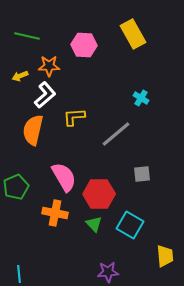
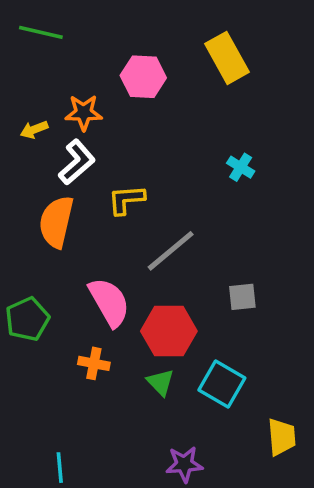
green line: (27, 36) -> (41, 32), moved
gray line: (116, 134) -> (171, 251), moved
orange cross: (55, 213) -> (94, 363), size x0.7
cyan line: (19, 274) -> (60, 468), moved

